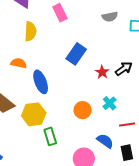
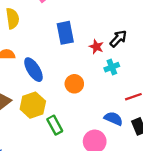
blue rectangle: (76, 54) -> (65, 33), turned -35
cyan cross: (110, 103) -> (112, 67), moved, turned 32
orange circle: (83, 110) -> (74, 84), moved

